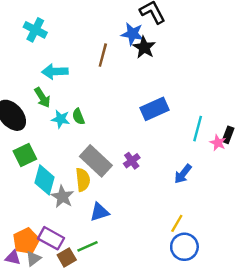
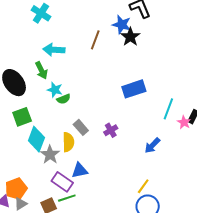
green semicircle: (78, 117) -> (64, 99), moved, turned -96
gray rectangle: (96, 161) -> (81, 127), size x0.6
purple rectangle: (51, 238) -> (62, 182), moved

